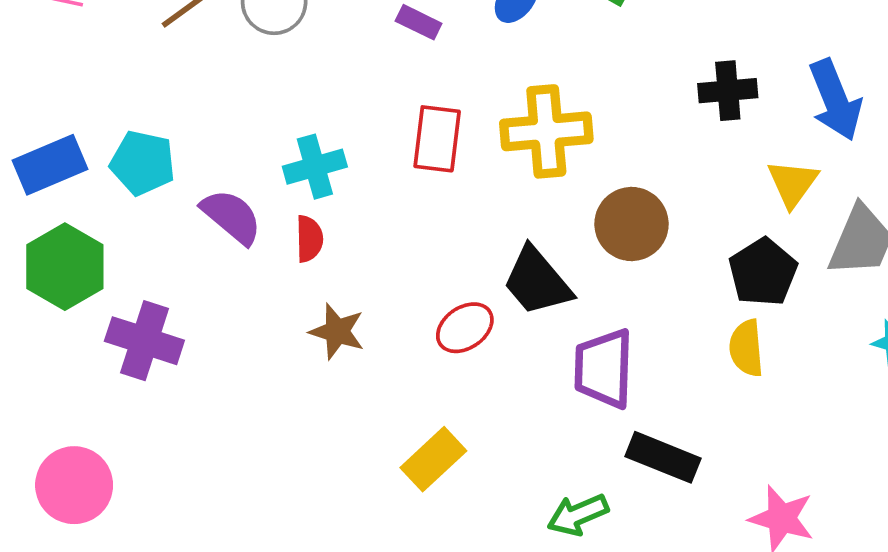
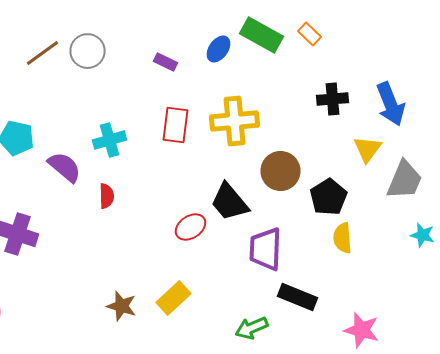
red semicircle: (309, 239) -> (106, 196), moved
black pentagon: (763, 272) -> (328, 197), moved
brown star: (337, 331) -> (122, 306), moved

